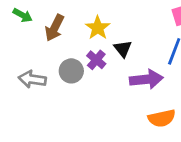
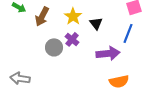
black triangle: (123, 49) -> (96, 23), moved
gray arrow: (32, 79) -> (20, 78), moved

